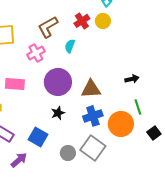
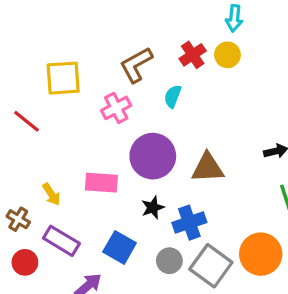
pink rectangle: (15, 84) -> (101, 183), moved
blue cross: (93, 116) -> (189, 223), moved
orange circle: (121, 124) -> (261, 254), moved
gray circle: (68, 153) -> (169, 261), moved

